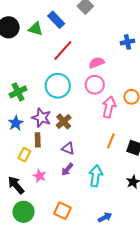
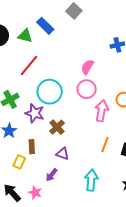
red line: (63, 50) -> (29, 66), moved
pink semicircle: (97, 63) -> (87, 67), turned -35
purple star: (41, 118) -> (35, 113), moved
purple arrow: (67, 169) -> (52, 175), moved
pink star: (40, 176) -> (35, 193), moved

